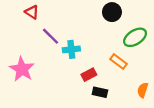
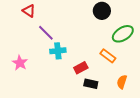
cyan cross: (71, 49) -> (58, 51), moved
pink star: (22, 69) -> (20, 63), size x0.7
orange semicircle: (143, 90) -> (122, 82), moved

